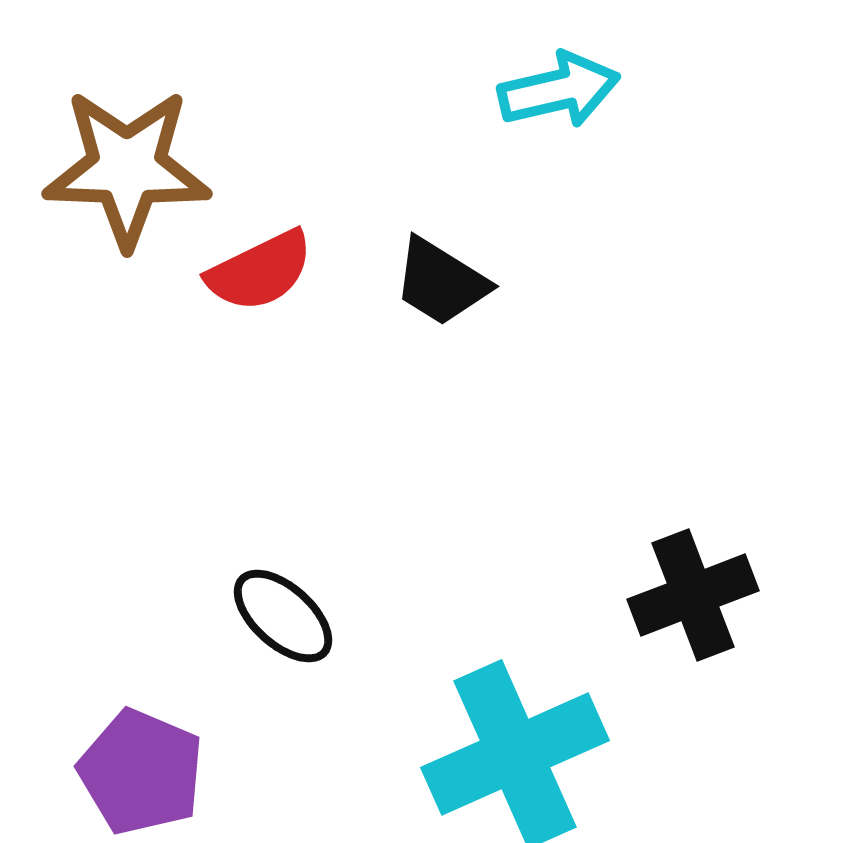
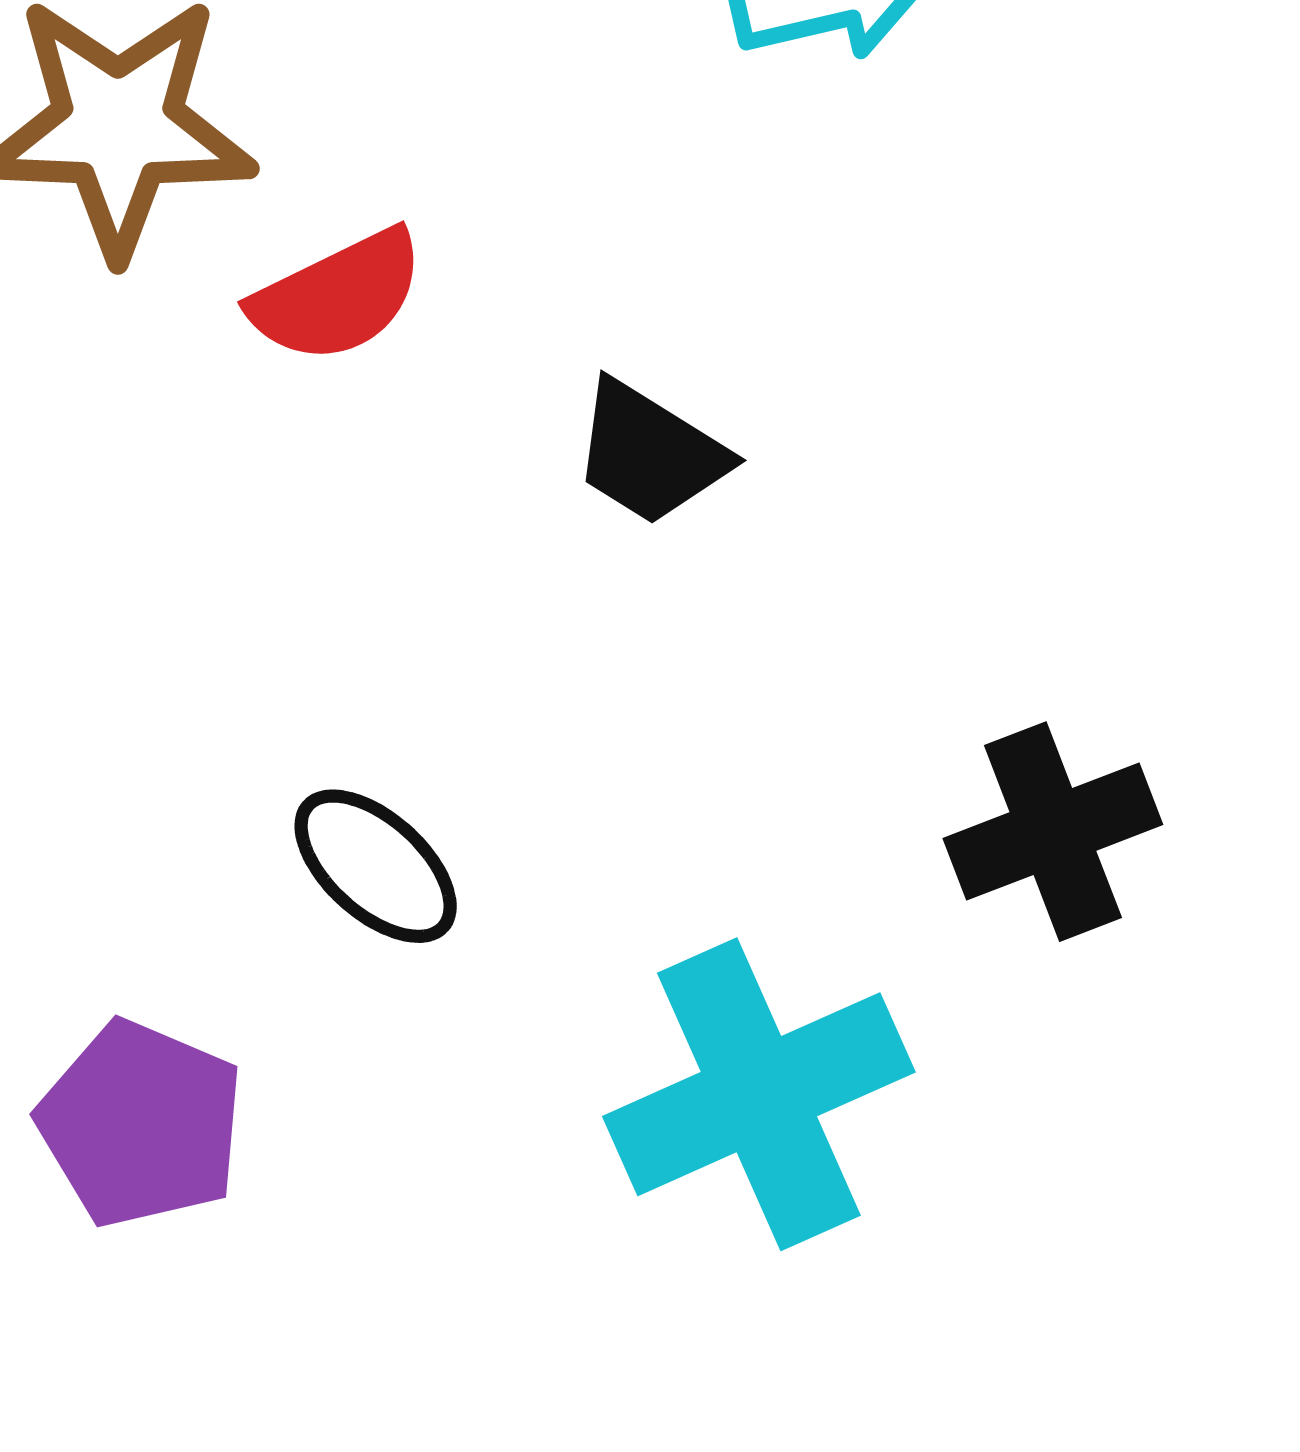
black trapezoid: (441, 282) -> (650, 453), moved

